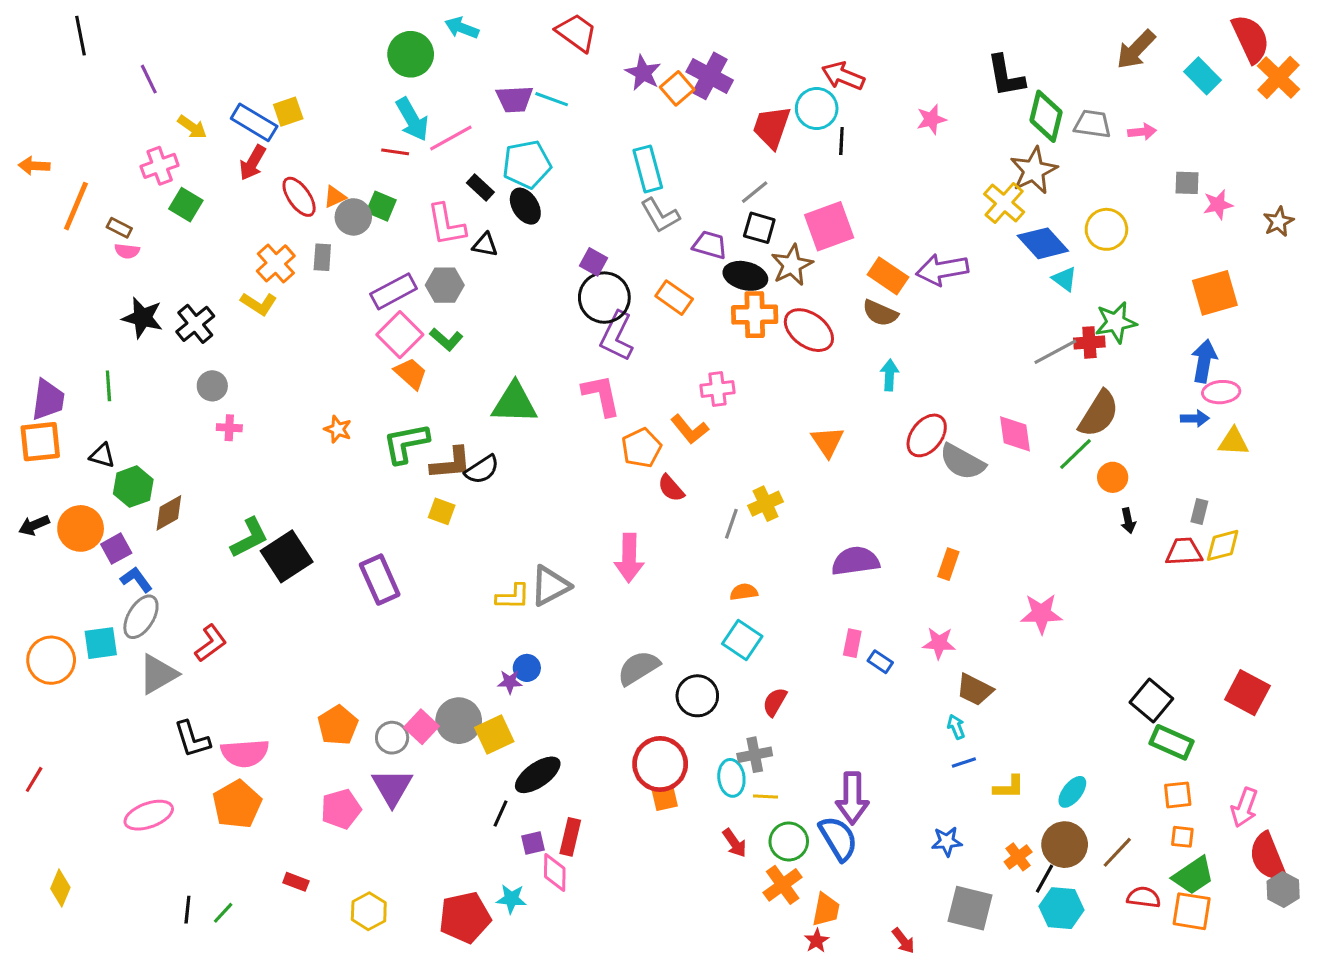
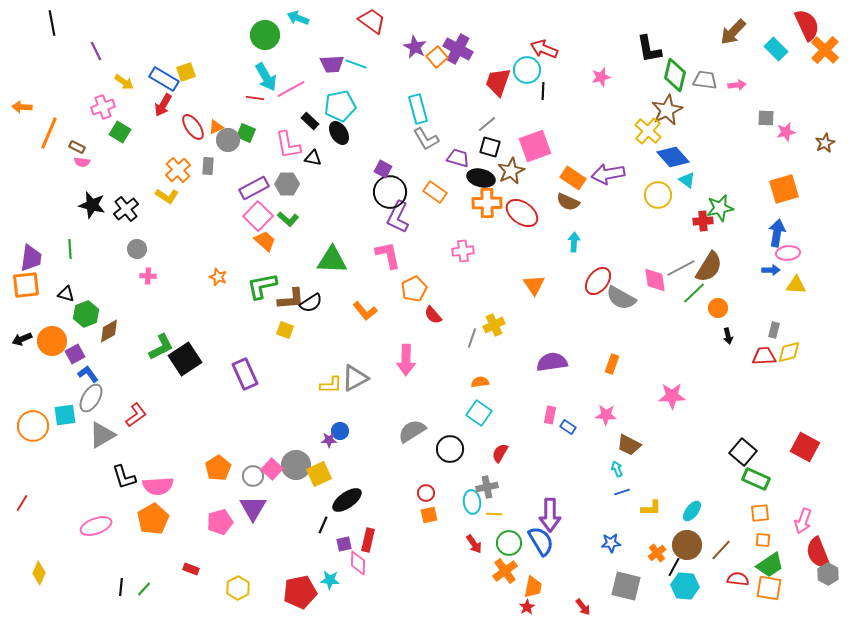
yellow circle: (1106, 229) -> (658, 195), moved
gray line: (1055, 352) -> (681, 268), moved
orange L-shape: (690, 429) -> (365, 311), moved
red circle: (660, 764) -> (426, 493), size x0.5

